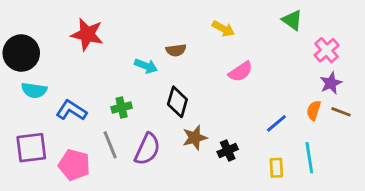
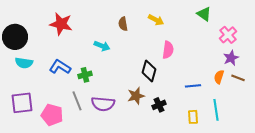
brown semicircle: (176, 50) -> (123, 24), moved, turned 88
pink semicircle: (241, 72) -> (168, 50), turned -48
black diamond: (177, 102) -> (149, 71), moved
blue L-shape: (71, 110) -> (60, 67), moved
blue line: (276, 123) -> (193, 86), turned 35
purple semicircle: (147, 149) -> (103, 104), turned 70

